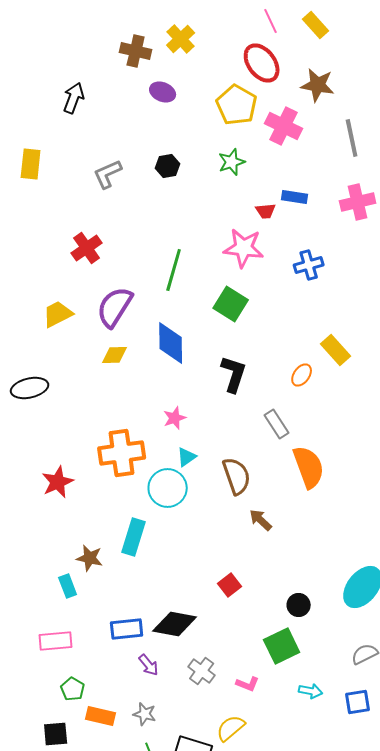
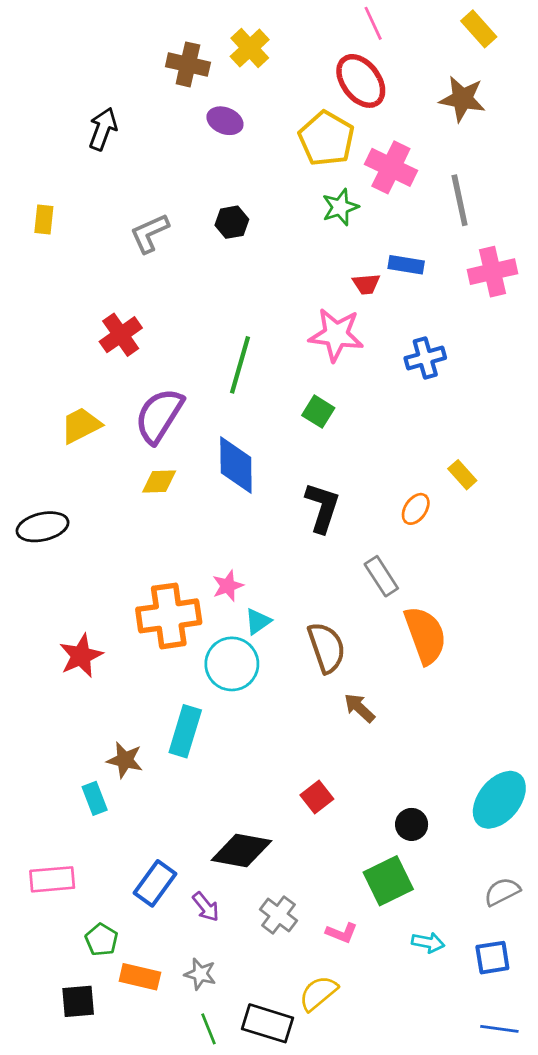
yellow rectangle: (316, 25) -> (479, 29), moved
brown star: (318, 85) -> (462, 99), moved
gray line: (352, 138) -> (460, 200), moved
green star: (232, 162) -> (340, 207), moved
yellow rectangle: (31, 164) -> (44, 219), size x0.7
green square: (231, 304) -> (318, 412), size x0.7
yellow rectangle: (336, 350) -> (462, 475), size x0.7
pink star: (175, 418) -> (228, 586), moved
blue rectangle: (127, 629) -> (155, 883), moved, turned -48
pink rectangle: (56, 641) -> (52, 879), moved

